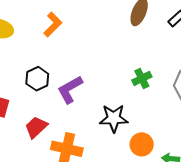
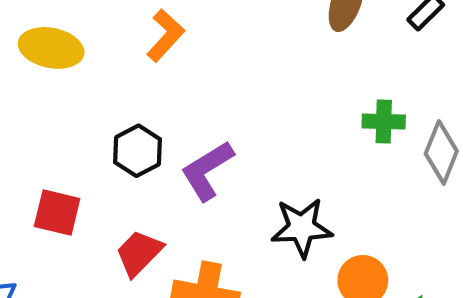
green cross: (142, 78) -> (384, 121), moved, turned 30

